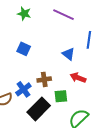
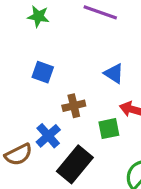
brown cross: (44, 79) -> (74, 106), moved
green square: (61, 96) -> (109, 129), moved

